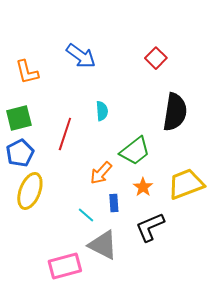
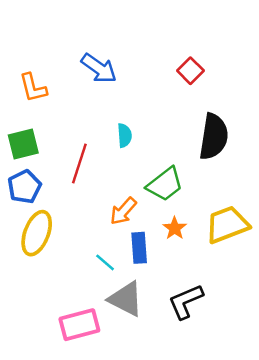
blue rectangle: (114, 203) -> (139, 248), size x1.4
black L-shape: (150, 227) -> (186, 301), moved

